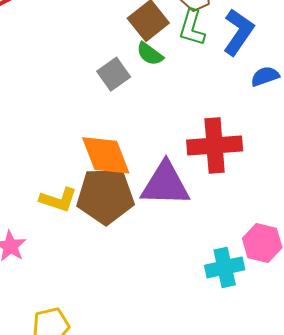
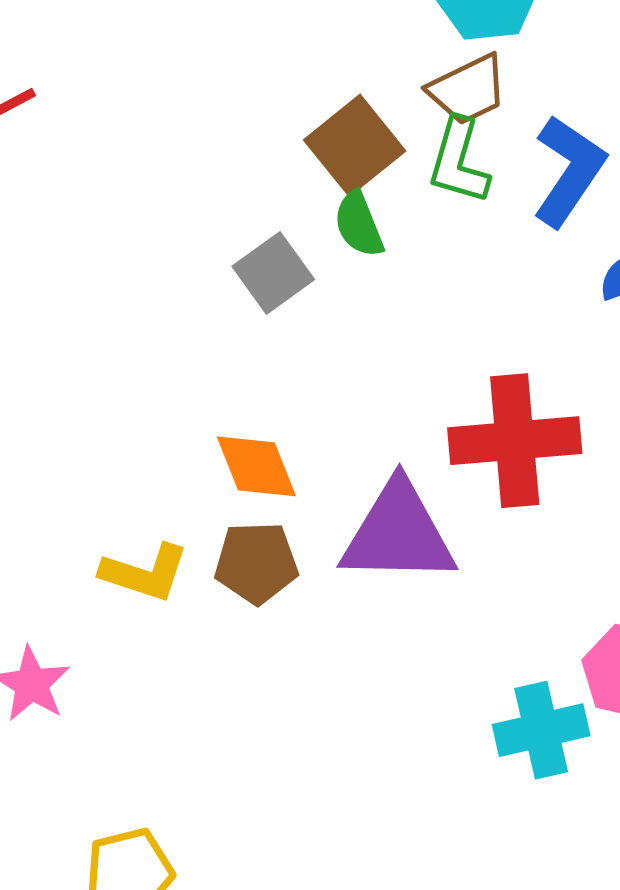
green semicircle: (150, 54) -> (359, 224), turned 32
orange diamond: (106, 155) -> (256, 466), size x0.7
brown pentagon: (105, 196) -> (256, 563), size x0.6

